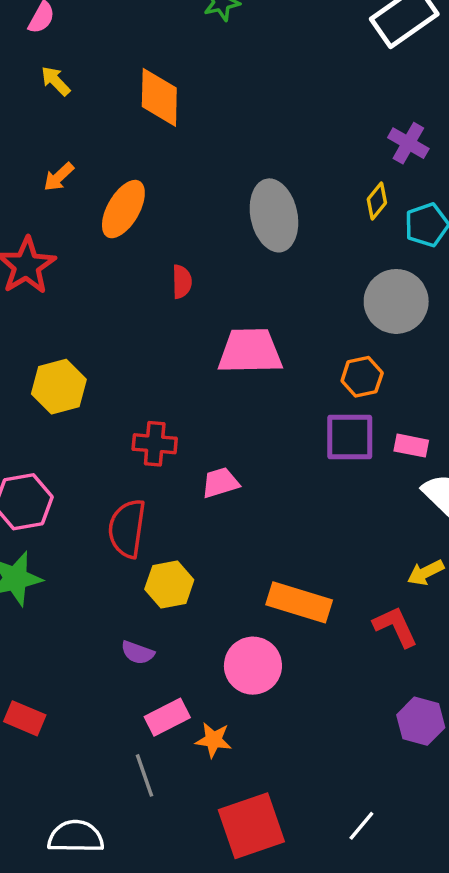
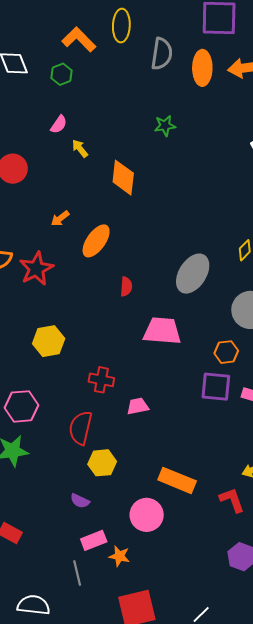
yellow arrow: (56, 81) -> (80, 149), moved
gray ellipse: (274, 215) -> (193, 274), moved, turned 39

